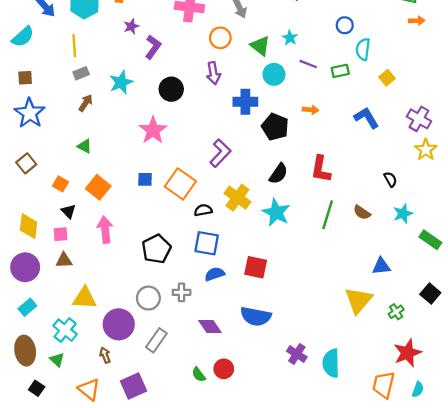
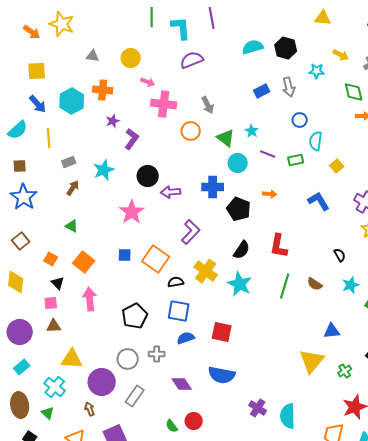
yellow line: (74, 46) -> (49, 138), moved
purple arrow: (213, 73) -> (171, 192), moved, turned 96
yellow diamond: (29, 226) -> (16, 282), moved

